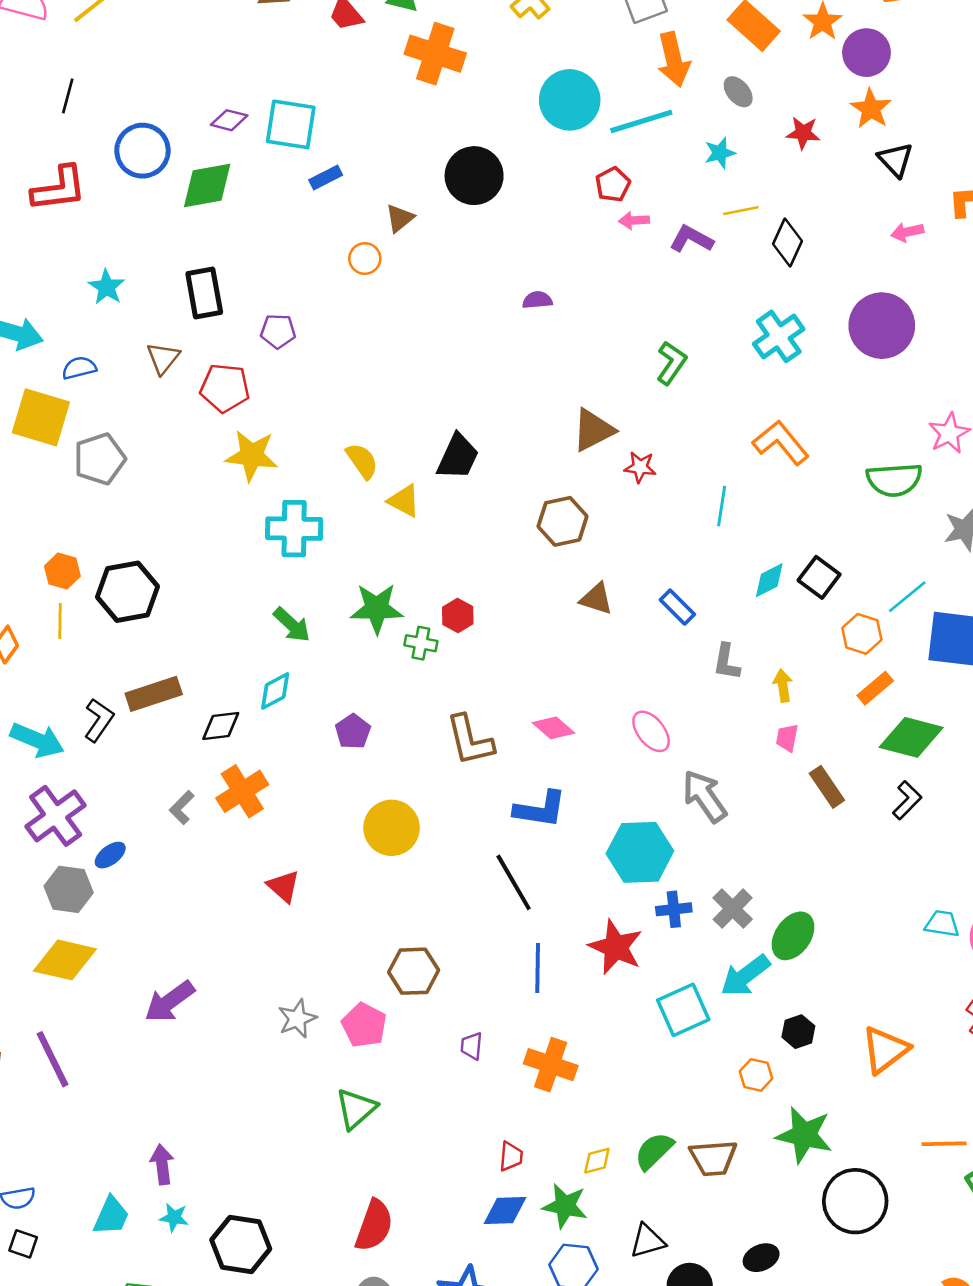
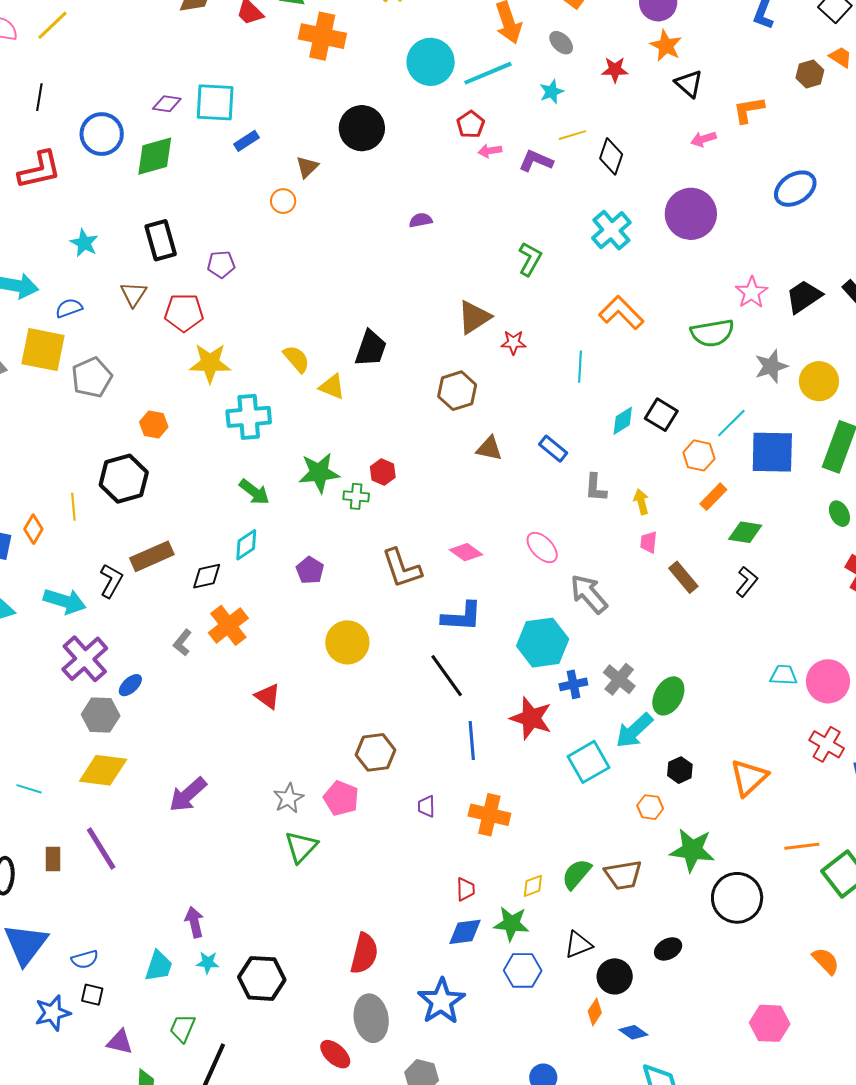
orange hexagon: (62, 571) -> (154, 424), moved
green diamond: (911, 737) -> (745, 532), size x0.7
green triangle: (356, 1109) -> (301, 847), moved

